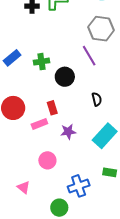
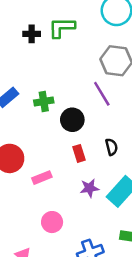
red rectangle: (52, 108) -> (79, 153), moved
purple star: (68, 132) -> (89, 188), moved

